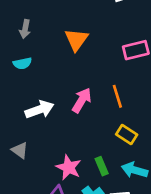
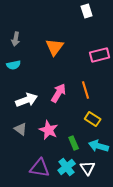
gray triangle: (20, 150) -> (21, 129), moved
pink star: (69, 167) -> (49, 130), moved

